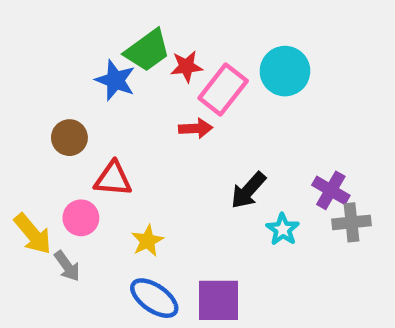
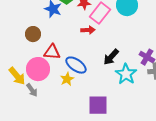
pink circle: (81, 218) -> (38, 69), size x1.5
cyan star: (283, 229) -> (126, 74), size x1.5
blue ellipse: (154, 298) -> (76, 65), moved

